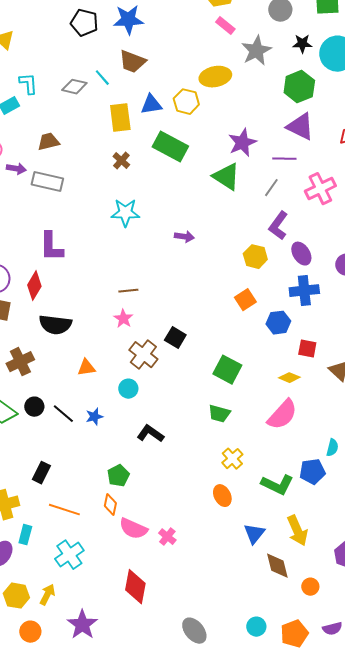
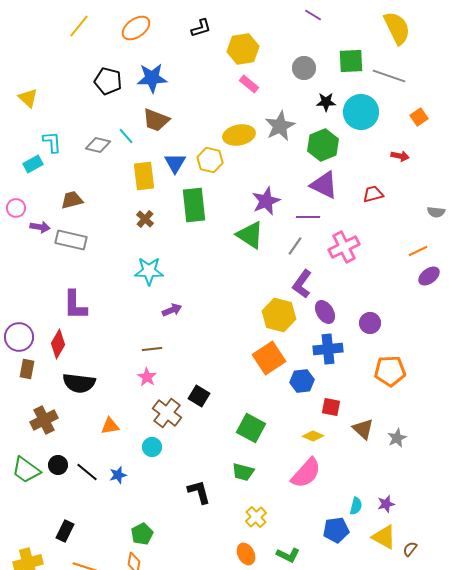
gray star: (256, 51) -> (280, 126), moved
blue triangle: (151, 105) -> (175, 163), turned -50
green rectangle: (170, 147) -> (194, 205), turned 56
purple arrow: (184, 237) -> (172, 310), moved, turned -30
yellow hexagon: (255, 257) -> (279, 315), size x1.4
orange square: (245, 300) -> (269, 358), size x1.5
black L-shape: (150, 434) -> (199, 492), moved, turned 40
green L-shape: (277, 485) -> (288, 555), moved, size x0.7

